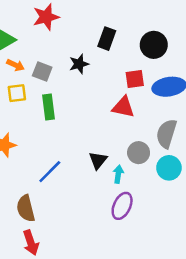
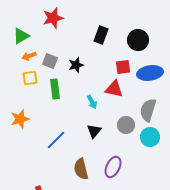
black star: (79, 64) -> (76, 65), moved
orange arrow: (16, 65) -> (29, 56), turned 136
cyan arrow: (118, 174) -> (92, 102), moved, turned 144
brown semicircle: (26, 208) -> (81, 169), moved

